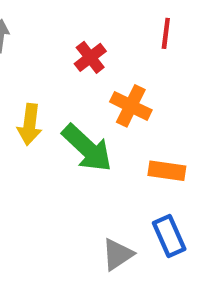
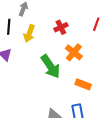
yellow arrow: (30, 124) -> (29, 34), moved

